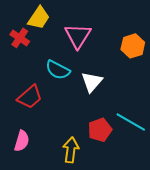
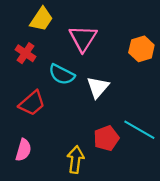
red cross: (20, 38) -> (26, 53), moved

